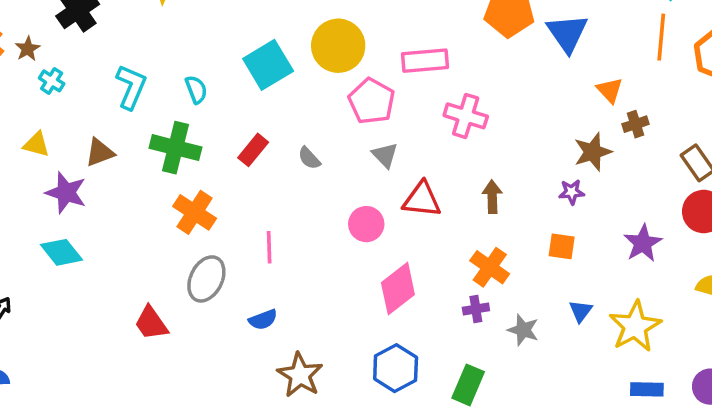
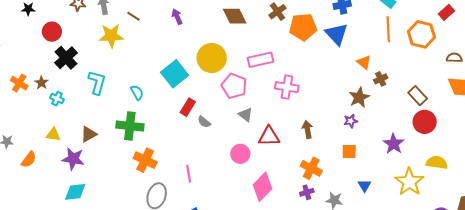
cyan L-shape: (131, 87) -> (97, 82), moved
red rectangle: (253, 150) -> (188, 107), moved
cyan diamond: (62, 252) -> (75, 192), turned -50
yellow star: (635, 326) -> (409, 182), moved

